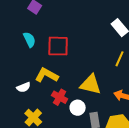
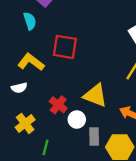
cyan semicircle: (29, 40) -> (30, 21), moved
yellow L-shape: (47, 75) -> (31, 62), moved

